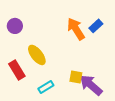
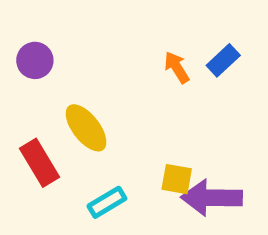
orange arrow: (76, 29) -> (177, 67), size x0.6
purple arrow: (91, 85) -> (212, 198), turned -40

